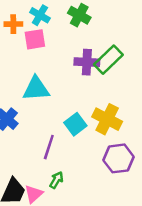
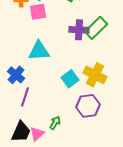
purple line: (49, 147) -> (25, 97), moved
purple hexagon: (119, 158) -> (88, 106), moved

